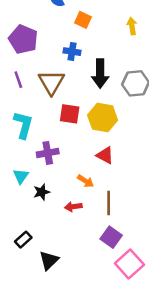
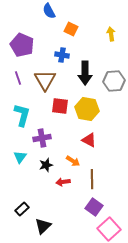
black star: (42, 192) -> (46, 165), moved

